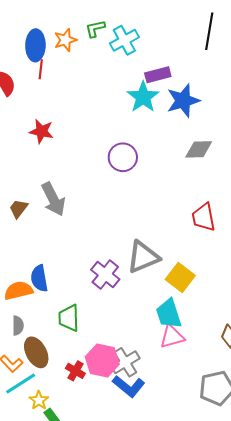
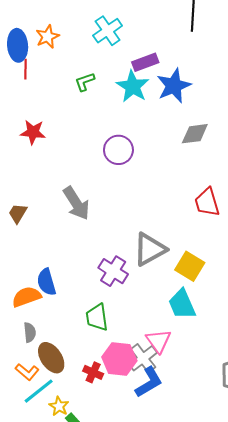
green L-shape: (95, 29) -> (85, 82), moved
gray arrow: (53, 199) -> (76, 203), moved
green trapezoid: (69, 318) -> (97, 317), moved
pink triangle: (172, 337) -> (158, 341), moved, turned -44
blue L-shape: (129, 386) -> (149, 382), turned -64

